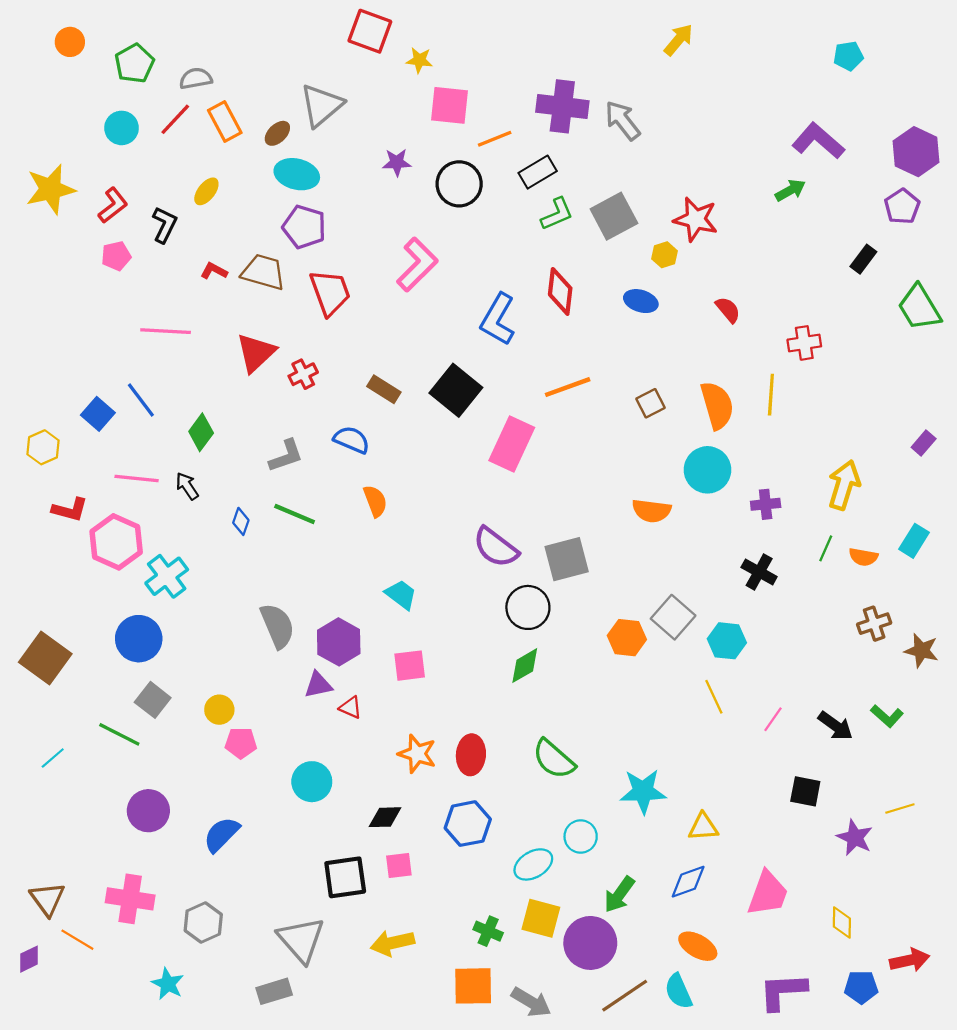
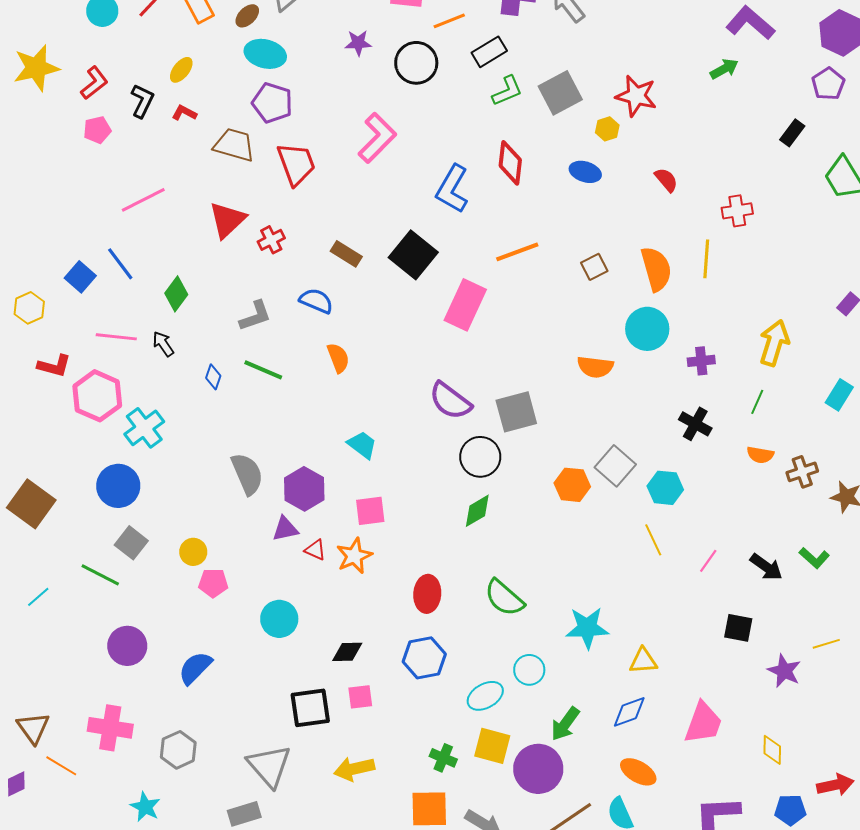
red L-shape: (214, 271) -> (184, 113), moved
pink line: (166, 331) -> (143, 200), turned -30
orange semicircle: (863, 557) -> (760, 455), moved
orange star: (417, 754) -> (354, 556), moved, turned 30

